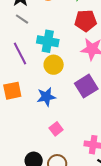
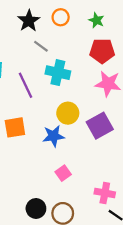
gray line: (22, 19) -> (41, 46), moved
yellow circle: (54, 65) -> (68, 113), moved

